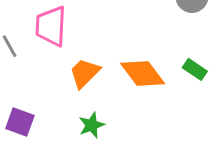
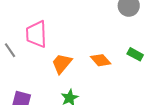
orange diamond: (143, 73) -> (101, 60), size x0.7

